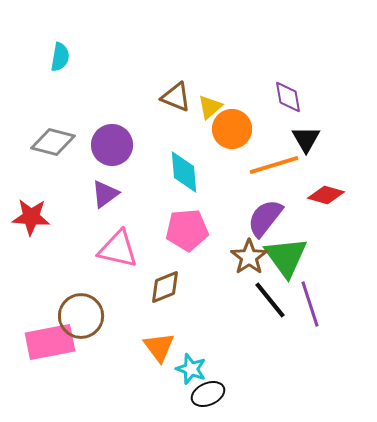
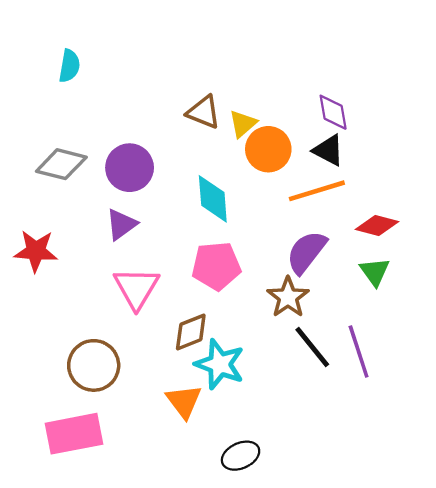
black triangle: (306, 139) -> (328, 150), moved, turned -32
pink triangle: (118, 249) -> (136, 288), turned 48
green triangle: (286, 257) -> (375, 272), moved, size x0.6
pink rectangle: (50, 342) -> (74, 434), moved
cyan star: (191, 369) -> (220, 364), moved, size x1.4

